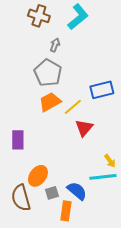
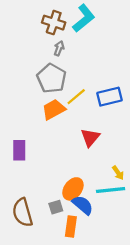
brown cross: (39, 16) -> (54, 23), moved
yellow line: (73, 107) -> (76, 97), moved
orange ellipse: (38, 176) -> (73, 189), moved

